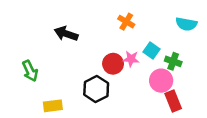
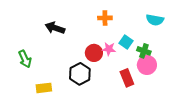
orange cross: (126, 22) -> (105, 18), turned -32
pink circle: (161, 81) -> (147, 65), moved
red rectangle: (173, 101) -> (127, 78), moved

